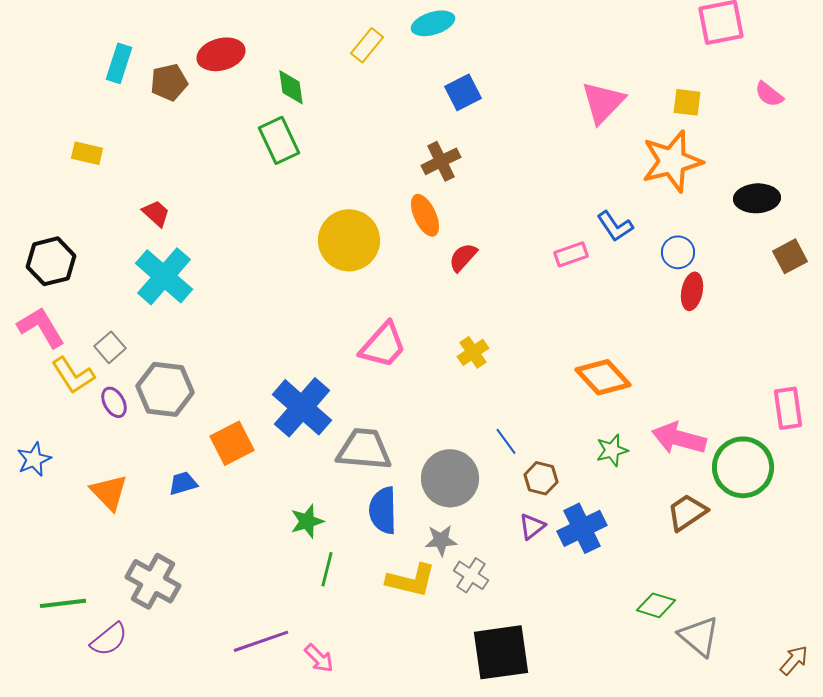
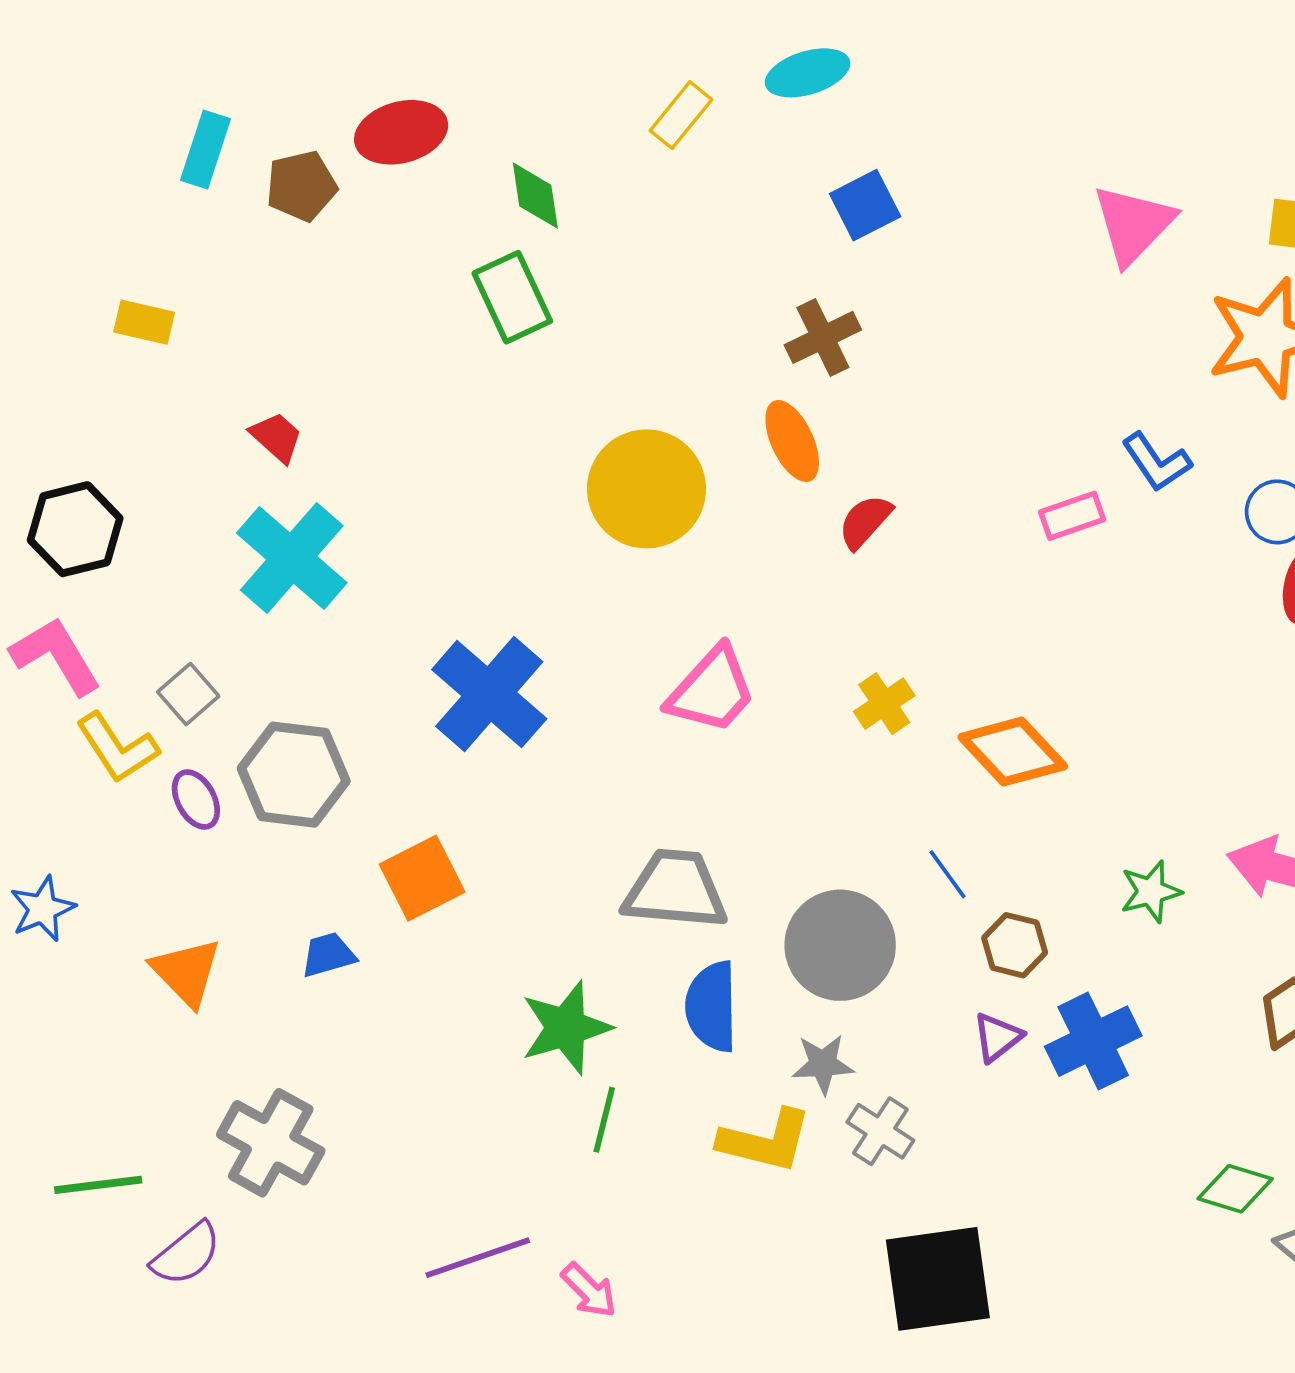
orange diamond: (603, 377) -> (1013, 752), moved
blue cross: (302, 407) -> (489, 694), moved
green star: (307, 521) -> (566, 1028), size x1.4

